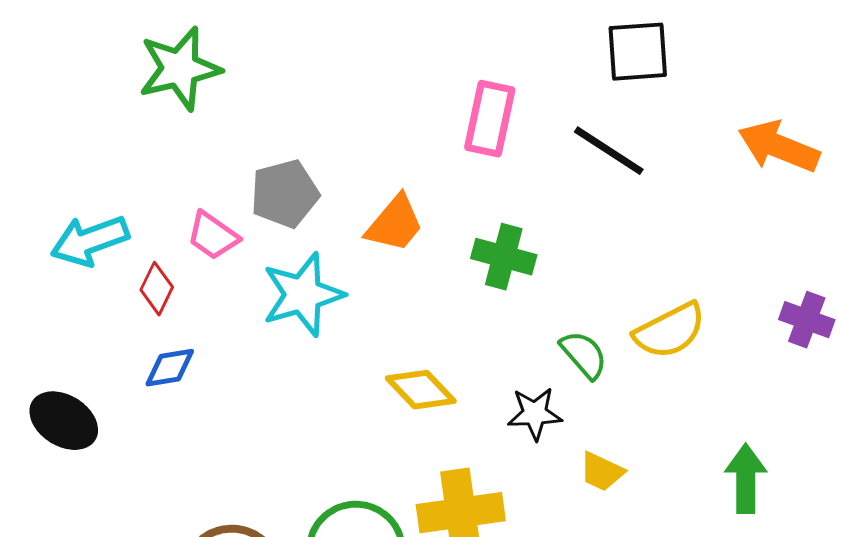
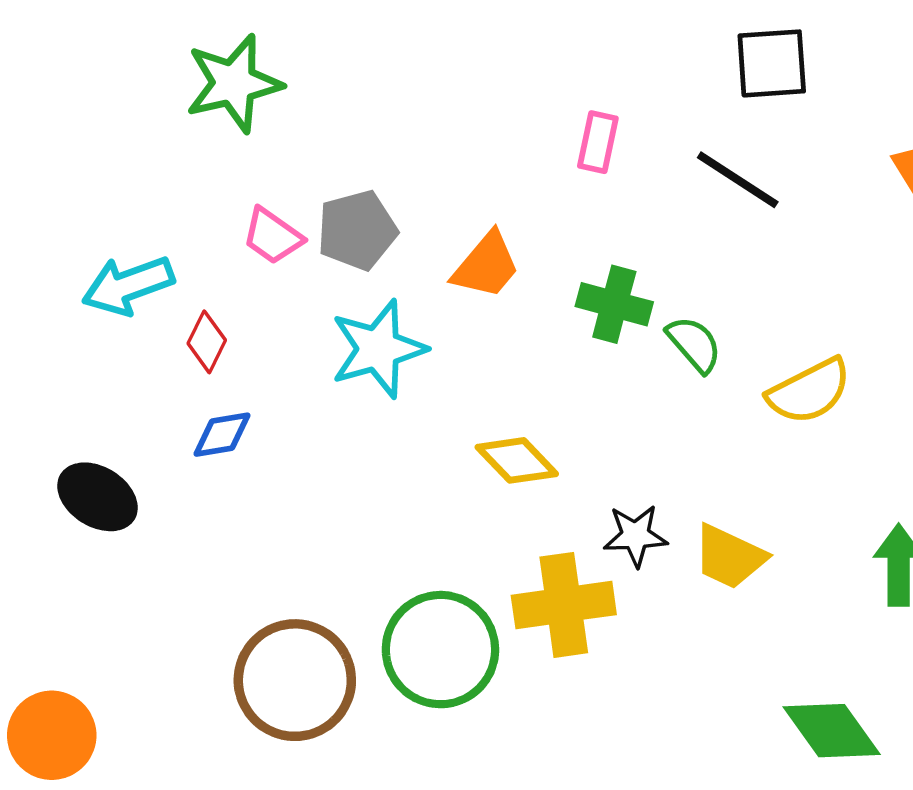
pink rectangle: (490, 119) -> (598, 142), size x0.7
pink trapezoid: (213, 236) -> (273, 236), moved
green semicircle: (584, 355) -> (694, 344), moved
black star: (535, 414) -> (635, 536), moved
yellow trapezoid: (602, 472) -> (729, 557), size x1.4

